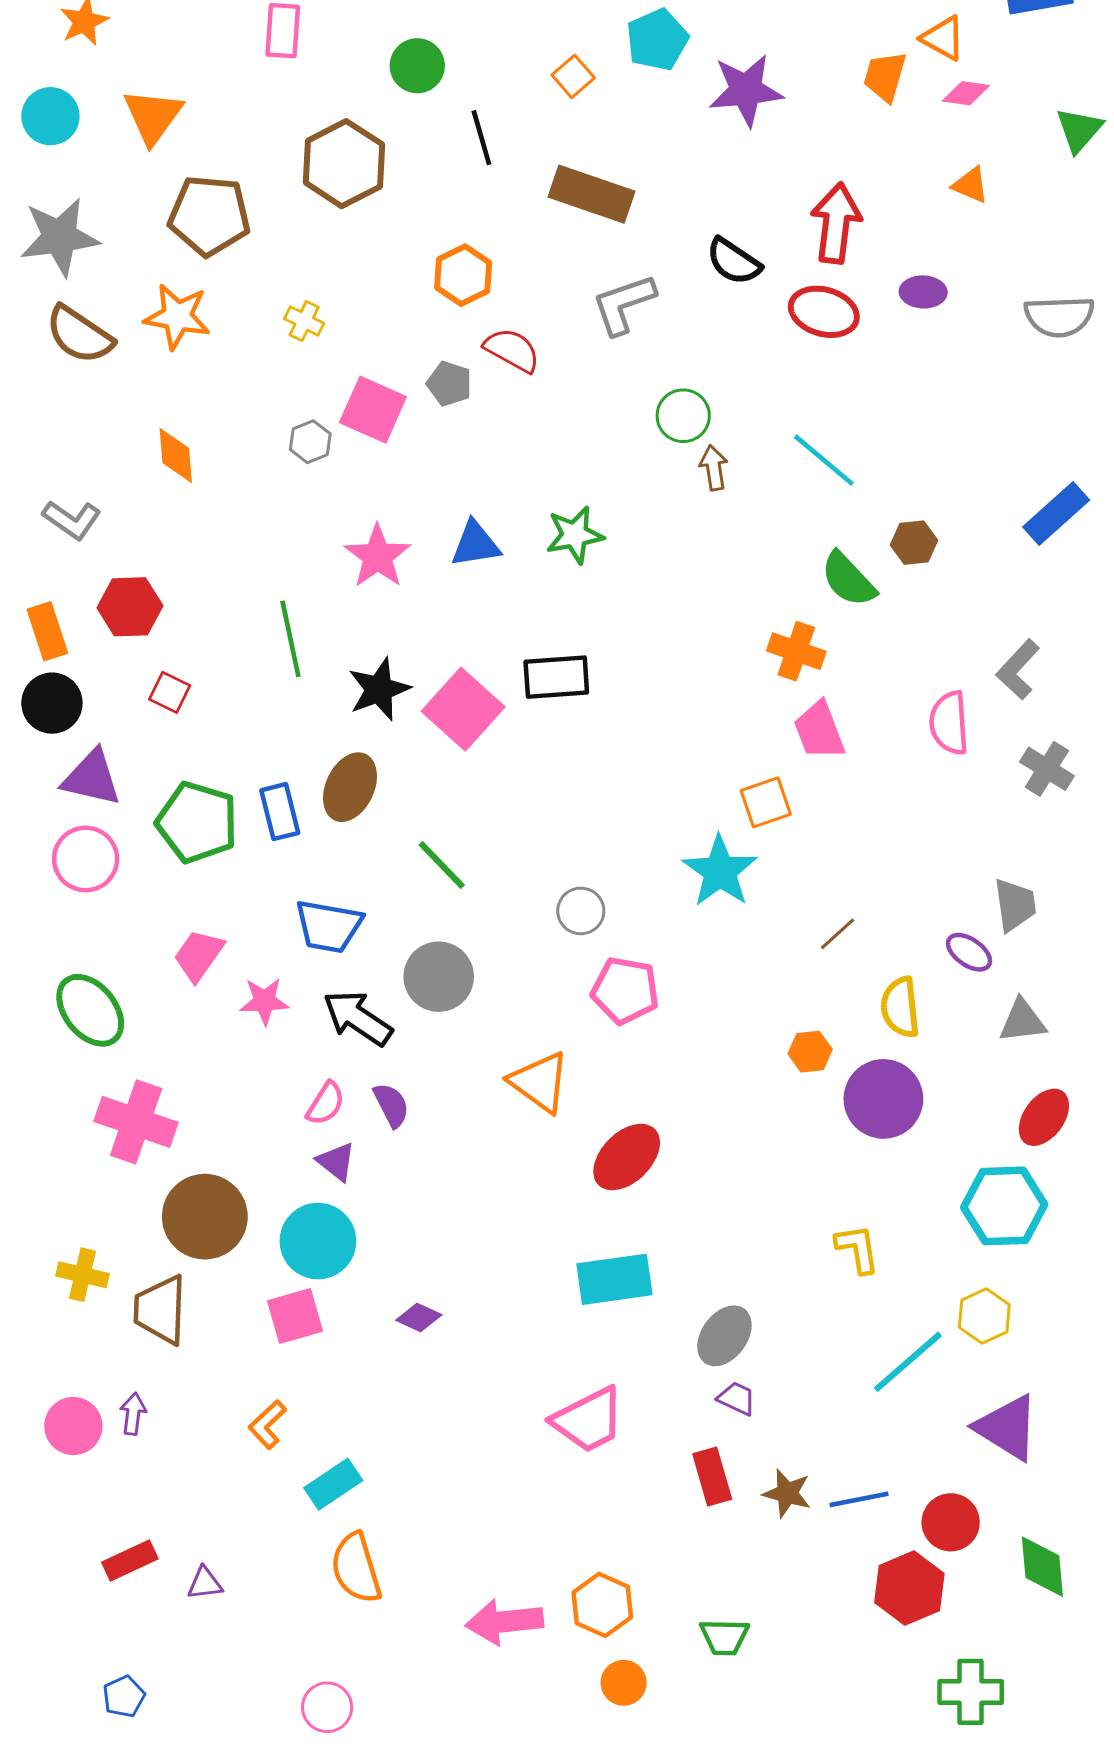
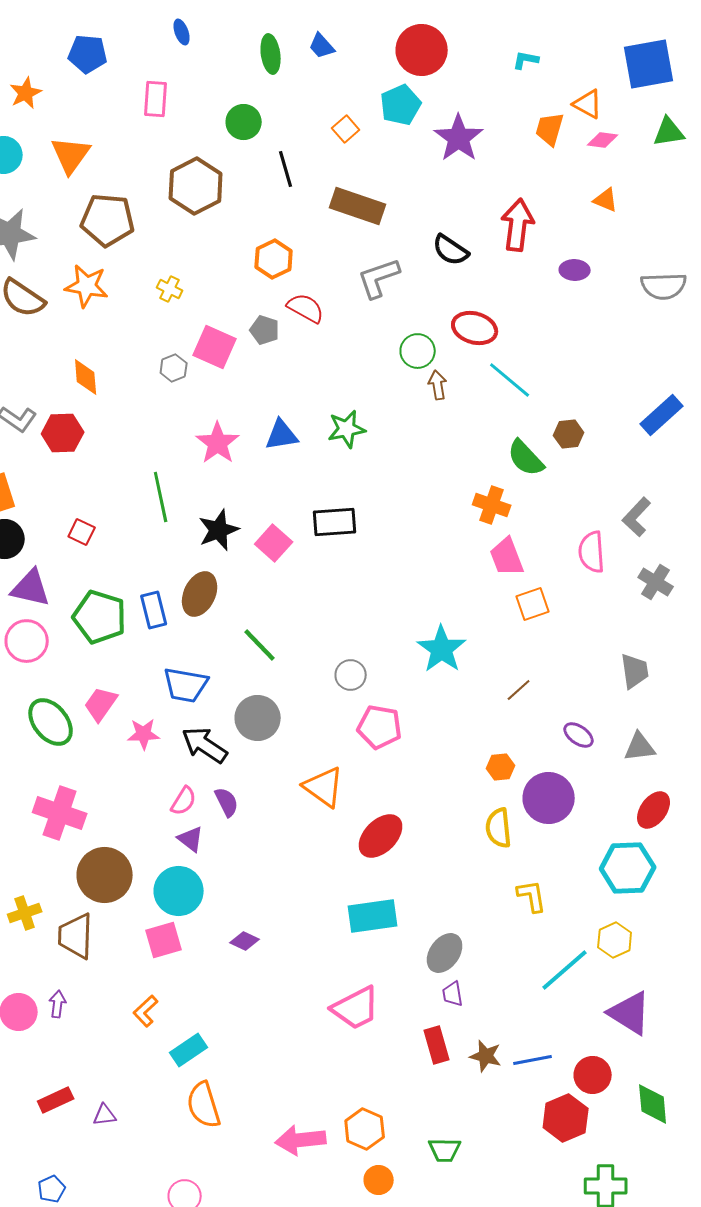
purple star: (746, 90) -> (459, 138), turned -30
green triangle: (1079, 130) -> (669, 132), moved, turned 40
red ellipse: (824, 312) -> (475, 328), moved
red hexagon: (130, 607) -> (63, 433), moved
pink square: (463, 709) -> (274, 543), size x0.7
orange square: (766, 802) -> (533, 604), moved
purple ellipse: (969, 952) -> (579, 735), moved
yellow semicircle: (900, 1007) -> (499, 828), moved
green ellipse: (90, 1010) -> (51, 722), moved
yellow cross: (83, 1275) -> (25, 913), turned -32
purple trapezoid: (737, 1399) -> (453, 994), turned -124

